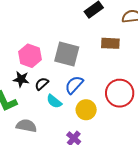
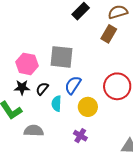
brown rectangle: (110, 43) -> (109, 34), moved, turned -54
cyan semicircle: (54, 101) -> (56, 104), turned 63

